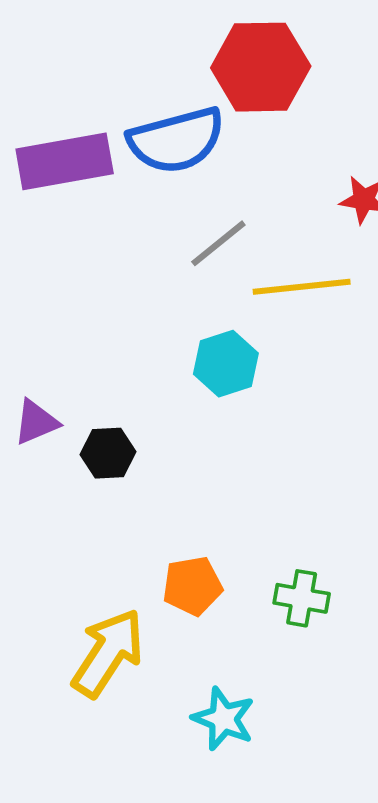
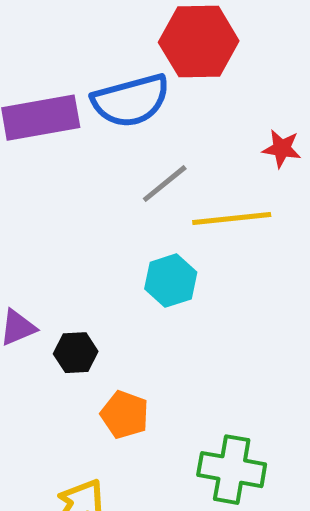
orange pentagon: (192, 586) -> (125, 415), moved, turned 30
green cross: (302, 598) -> (232, 470), size x1.5

